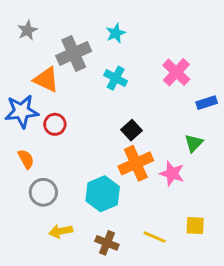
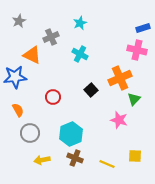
gray cross: (74, 53) -> (51, 37), size x0.7
pink cross: (176, 72) -> (137, 50), moved, turned -30
blue rectangle: (207, 103) -> (143, 28), moved
red circle: (55, 124) -> (53, 97), moved
orange cross: (136, 163) -> (120, 78), moved
brown cross: (107, 243) -> (75, 158), moved

